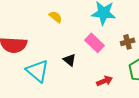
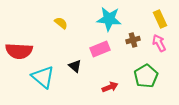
brown cross: (128, 42) -> (133, 40), moved
pink rectangle: (95, 43) -> (100, 49), turned -66

